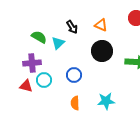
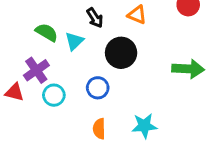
black circle: (102, 51) -> (121, 53), moved
purple cross: (32, 63) -> (36, 70), turned -30
red triangle: (26, 86) -> (14, 92), moved

